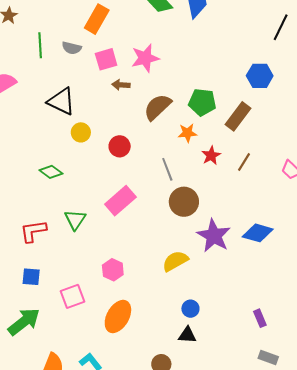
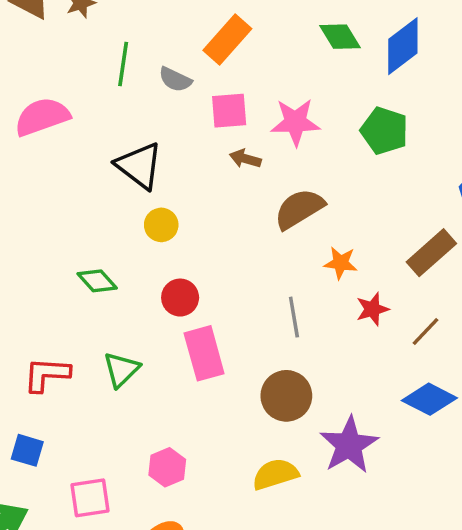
green pentagon: (202, 102) -> (384, 131), moved
red circle: (120, 146) -> (180, 298), moved
pink rectangle: (120, 201) -> (204, 353), turned -76
brown circle: (184, 202) -> (286, 396), moved
blue diamond: (258, 233) -> (429, 399), moved

